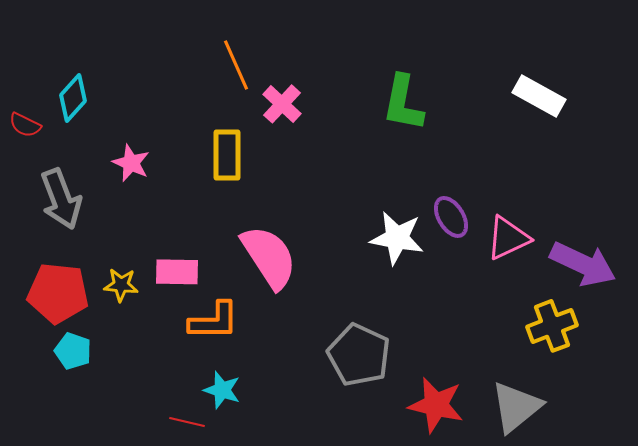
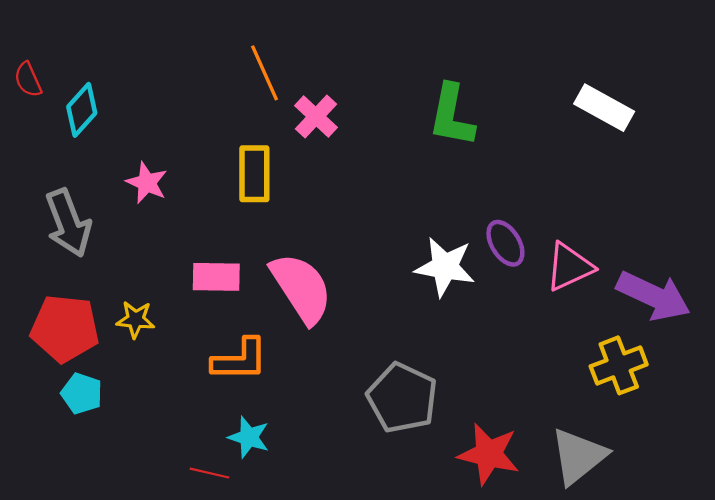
red semicircle: (25, 125) -> (28, 80), moved, turned 40
pink rectangle: (177, 272) -> (216, 277), moved

